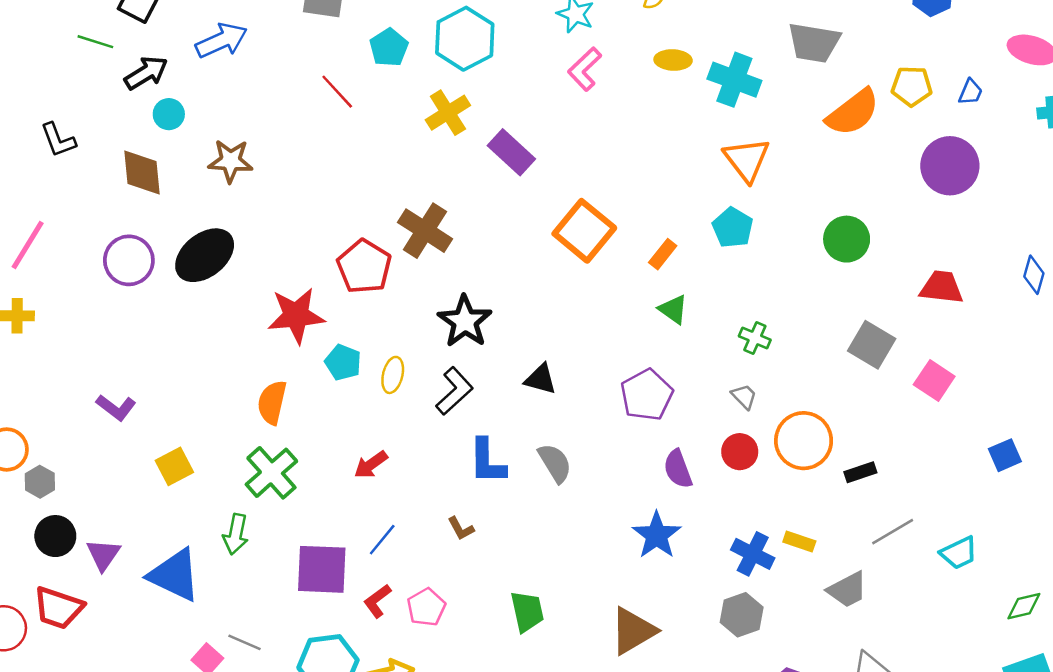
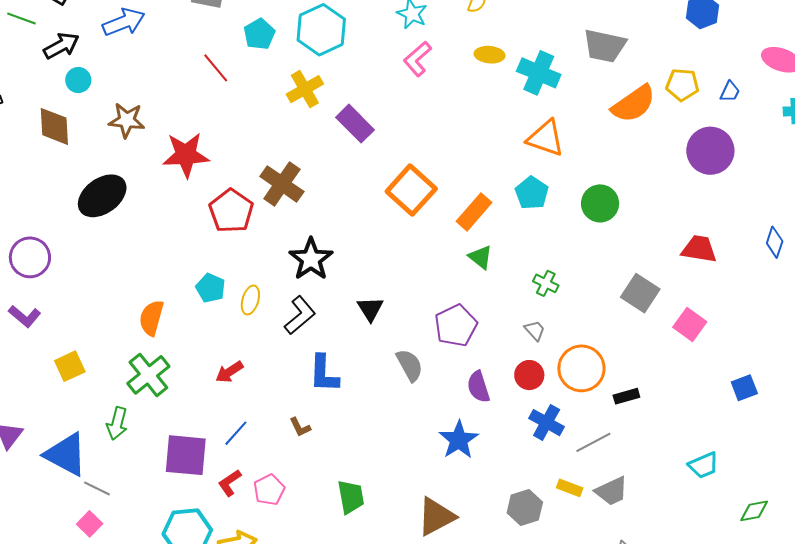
orange triangle: (747, 160) -> (546, 138), turned -36
green circle: (847, 239) -> (600, 203), moved
orange rectangle: (663, 254) -> (474, 212), size x1.5
purple circle: (129, 260) -> (30, 257), moved
red star: (296, 315) -> (186, 155), moved
black triangle: (540, 379) -> (370, 309), turned 40
gray semicircle: (555, 463) -> (410, 365), moved
gray line: (893, 532) -> (593, 442), moved
yellow rectangle: (799, 542) -> (570, 488), moved
blue cross: (753, 554) -> (547, 423), moved
gray line: (244, 642) -> (97, 488), moved

